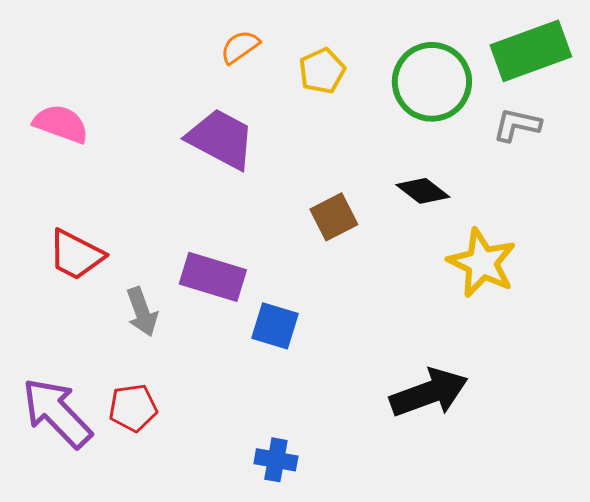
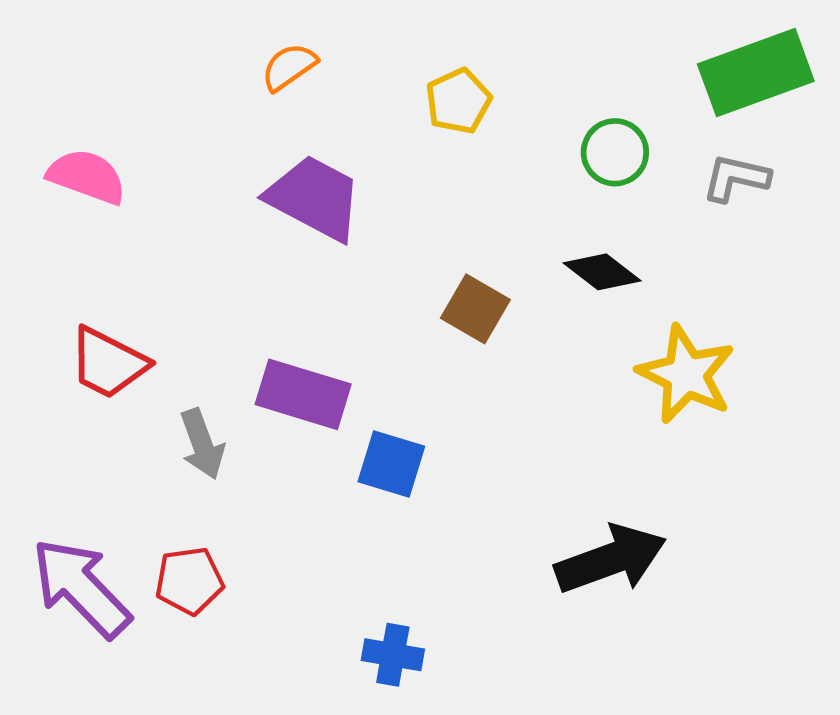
orange semicircle: (240, 47) -> (289, 67), moved
green circle: (432, 82) -> (615, 152), moved, size x0.6
brown square: (334, 217) -> (475, 309), turned -33

